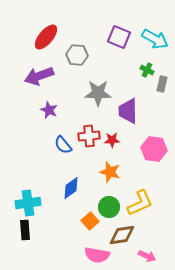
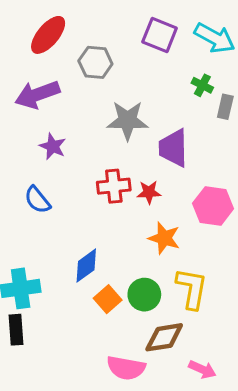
blue semicircle: (63, 145) -> (37, 200), moved
orange star: (110, 172) -> (164, 238), moved
yellow L-shape: (140, 203) -> (192, 288), turned -56
orange square: (90, 221) -> (108, 299), moved

